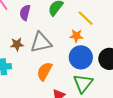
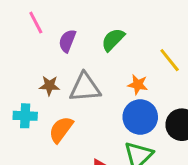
yellow line: (86, 18) -> (170, 60), moved
orange semicircle: (45, 71) -> (61, 130), moved

